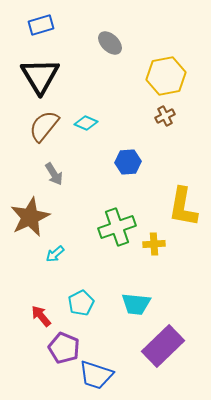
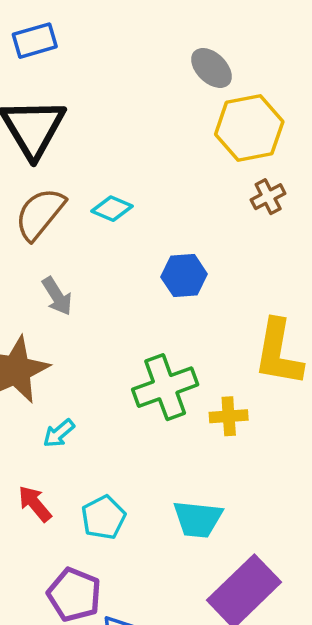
gray ellipse: (110, 43) -> (211, 68), moved
brown cross: (165, 116) -> (268, 197), moved
red arrow: (41, 316) -> (35, 504), moved

